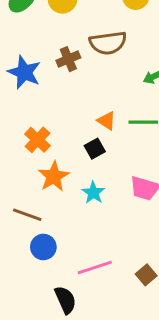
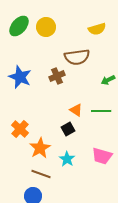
brown cross: (68, 59) -> (57, 76), moved
orange cross: (38, 140) -> (20, 129), moved
brown line: (27, 215) -> (41, 174), moved

